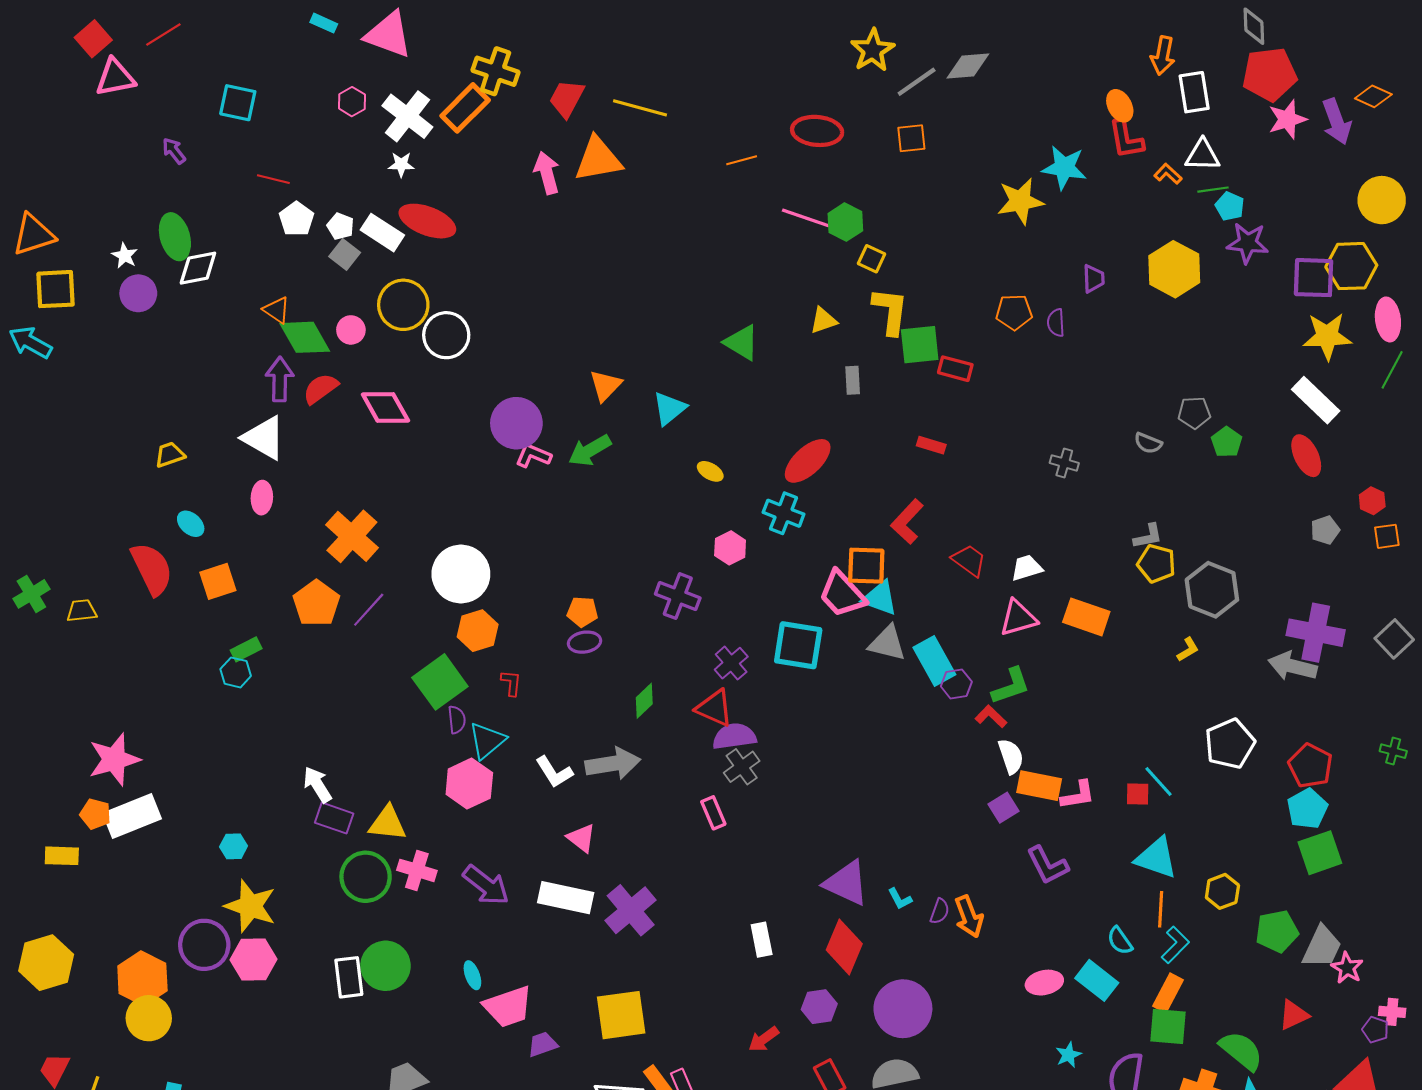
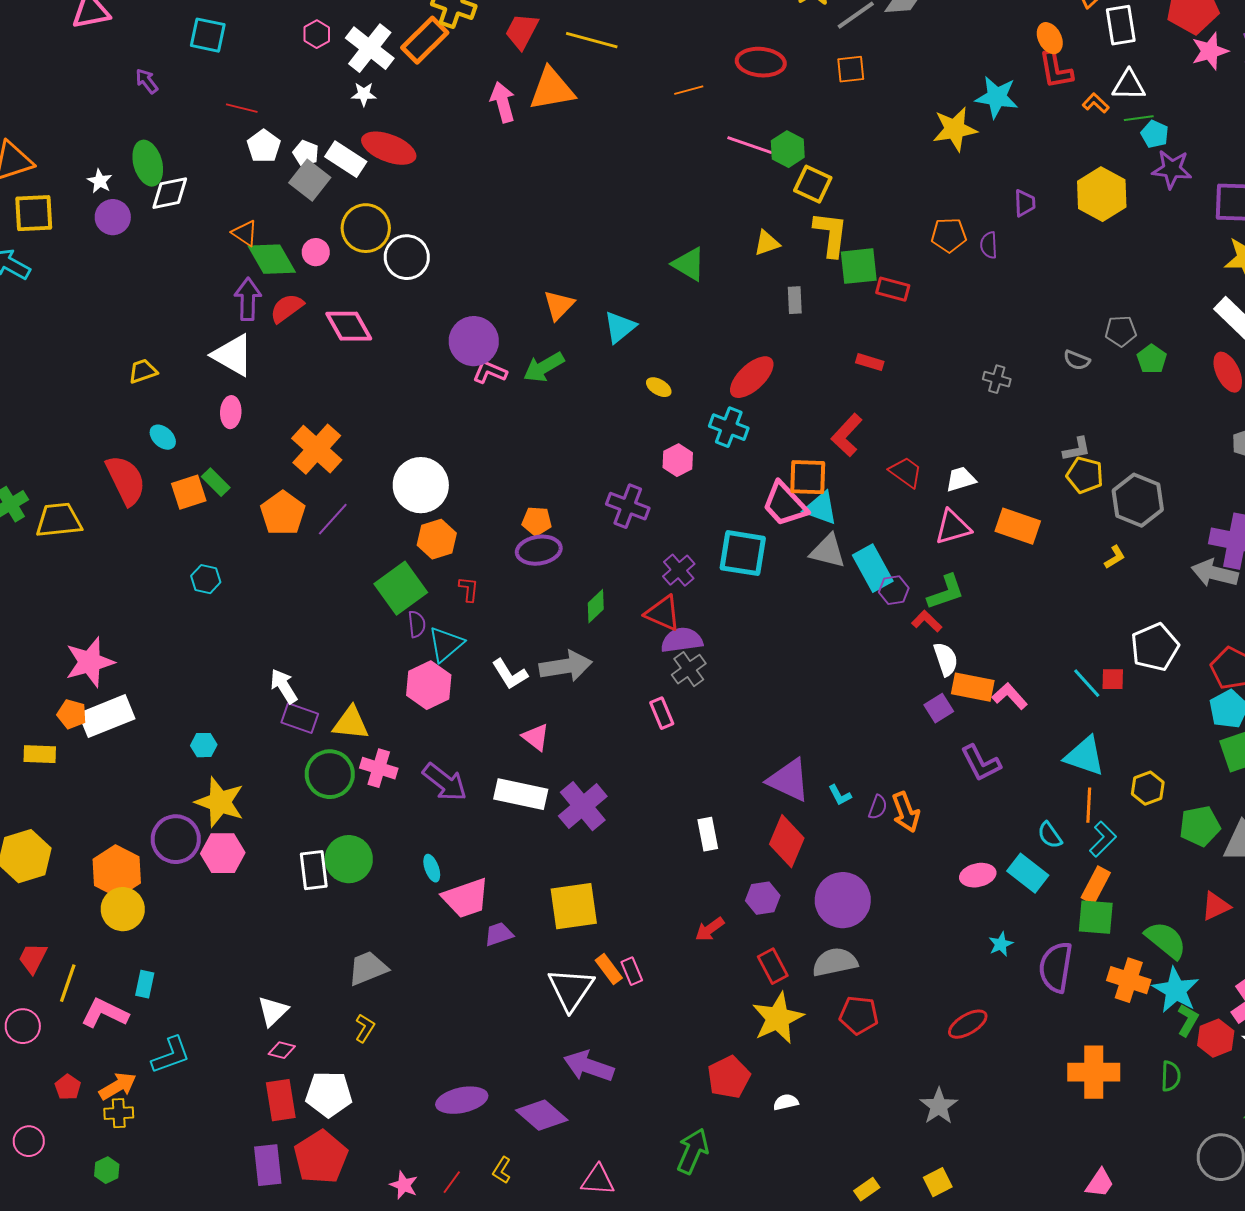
gray square: (345, 255) -> (310, 180), size x1.4
yellow square: (872, 259) -> (813, 184), size x1.4
yellow trapezoid: (82, 611) -> (59, 520), size x1.6
purple ellipse: (585, 642) -> (539, 550), size x1.4
green rectangle: (246, 649) -> (216, 482), moved, turned 72
red square: (1138, 794) -> (1113, 679), moved
pink L-shape: (1078, 795) -> (1010, 696), turned -123

